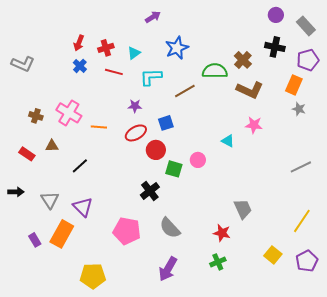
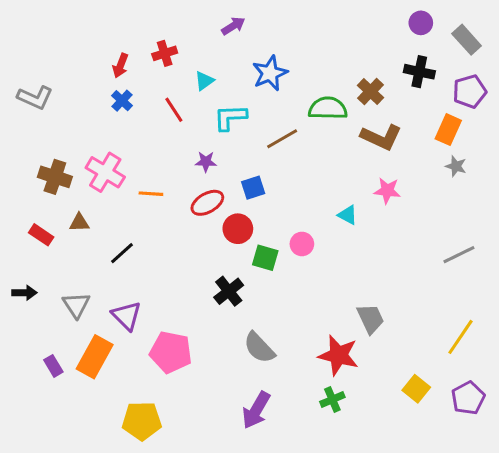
red cross: (106, 48) -> (165, 53), moved
red line: (114, 72) -> (174, 110), turned 42
brown cross: (36, 116) -> (55, 177), size x1.5
pink pentagon: (127, 231) -> (171, 352), moved
red star: (222, 233) -> (338, 355), size x1.5

